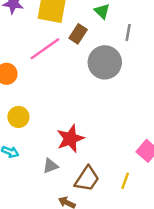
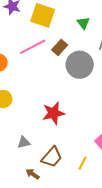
brown rectangle: (78, 34) -> (60, 47), moved
red star: (70, 139) -> (54, 113), moved

